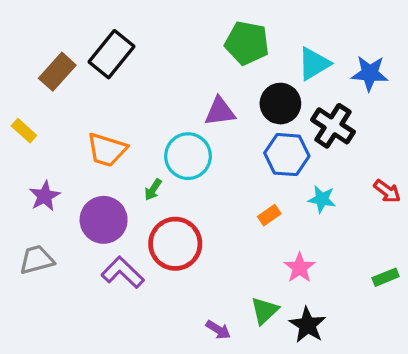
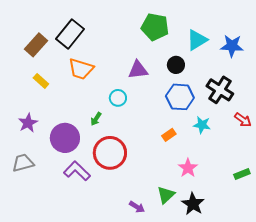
black circle: (280, 104) -> (176, 65), size x0.7
black cross: (333, 126) -> (220, 90), moved
yellow rectangle: (24, 131) -> (41, 81), moved
orange trapezoid: (107, 150) -> (81, 69), moved
cyan circle: (188, 156) -> (118, 98), size x0.6

